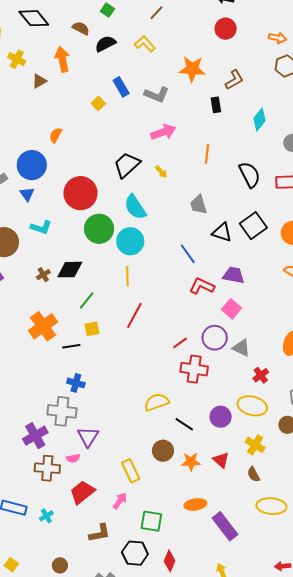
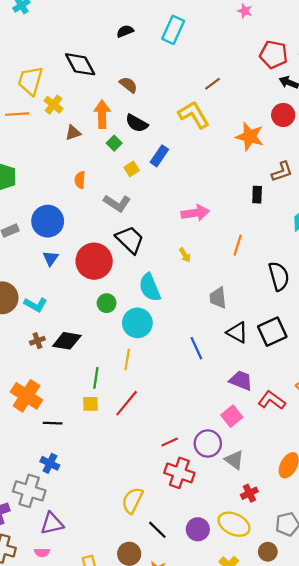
green square: (107, 10) -> (114, 143), moved
black semicircle: (105, 44) -> (137, 123), moved, turned -135
yellow L-shape: (145, 44) -> (194, 115), size x1.4
orange star: (192, 69) -> (250, 137), moved
blue rectangle: (121, 87) -> (159, 156), turned 54
gray L-shape: (157, 95) -> (117, 203), moved
orange semicircle: (56, 135) -> (80, 180), moved, turned -35
black trapezoid: (127, 165) -> (130, 240), moved, turned 76
blue triangle: (27, 194) -> (51, 258), moved
cyan L-shape: (41, 227) -> (36, 305), moved
green circle: (99, 229) -> (107, 303), size x0.6
red L-shape: (202, 286) -> (272, 400), moved
green line: (87, 300) -> (96, 378), moved, turned -42
orange cross: (43, 326) -> (26, 396), turned -32
yellow square: (92, 329) -> (90, 404), moved
yellow semicircle: (157, 402) -> (132, 500), turned -55
purple triangle: (88, 437) -> (52, 523), turned 35
pink semicircle: (73, 458) -> (42, 552), moved

